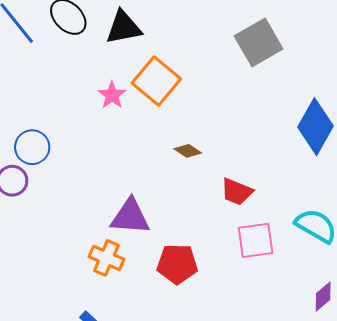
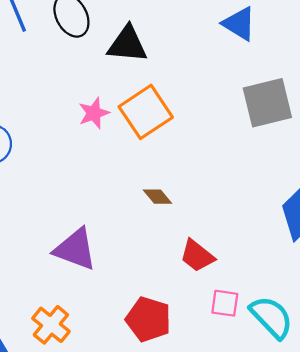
pink square: (256, 240) -> (225, 303), moved, size x0.7
orange cross: (106, 258) -> (51, 325), moved
red pentagon: (177, 264) -> (148, 319), moved

